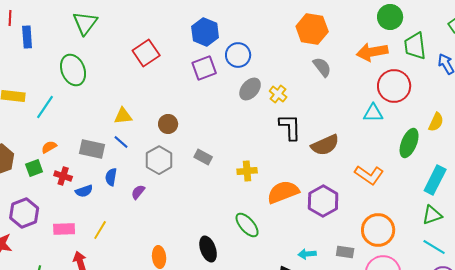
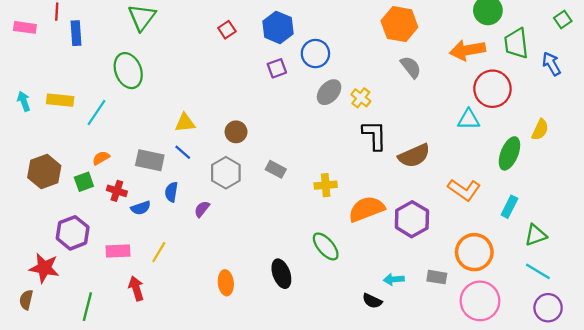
red square: (146, 53) -> (227, 30), moved, size x0.6
purple square: (204, 68) -> (277, 68), size x0.7
cyan rectangle: (435, 180) -> (509, 207), moved, size x0.7

